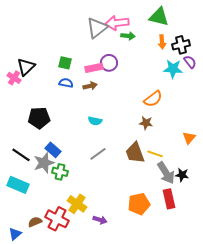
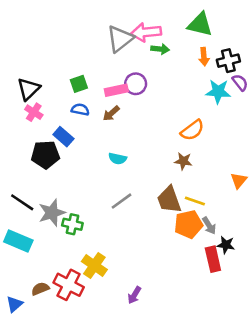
green square: (65, 63) -> (79, 84), turned -32
pink cross: (14, 78) -> (34, 112), moved
brown arrow: (90, 86) -> (111, 113), turned 152
blue rectangle: (53, 150) -> (63, 137), moved
gray arrow: (166, 173) -> (209, 226), size x0.6
black star: (182, 175) -> (226, 245), moved
orange pentagon: (139, 204) -> (188, 224), moved
purple arrow: (100, 220) -> (134, 295), moved, turned 104

